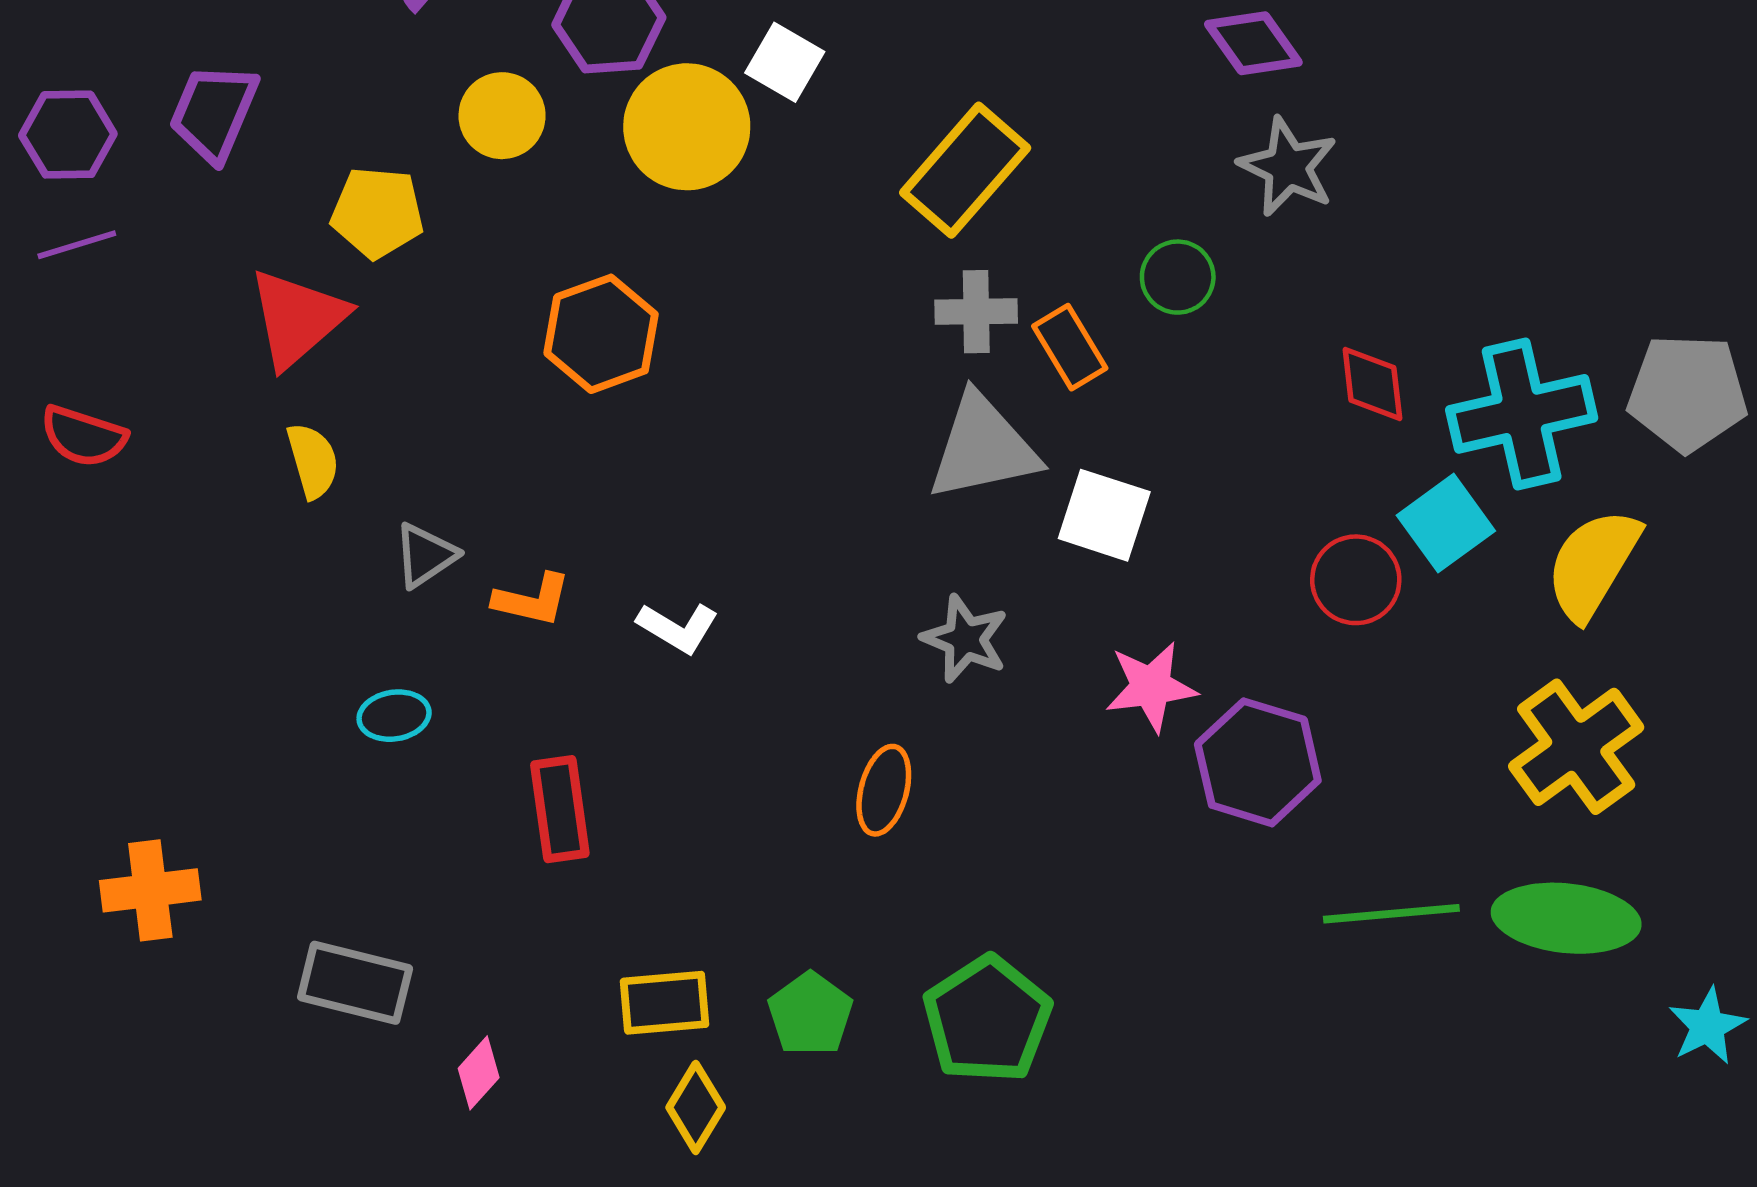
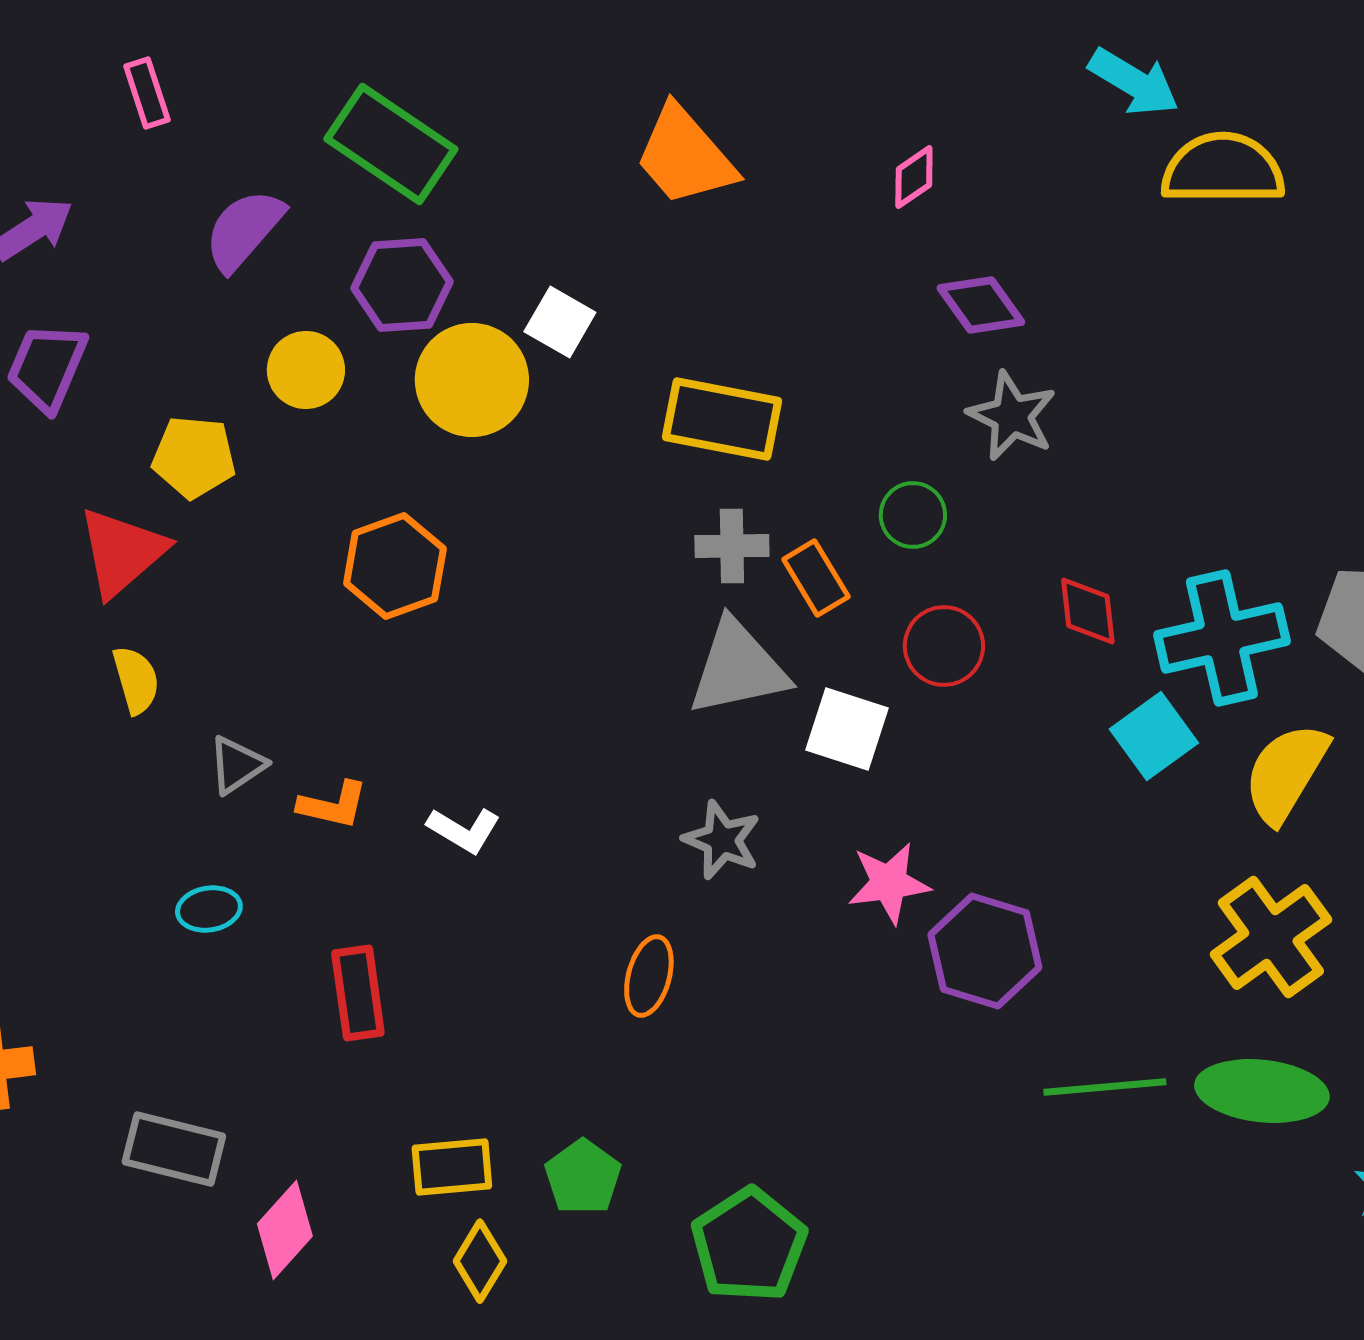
yellow rectangle: (965, 170) -> (722, 419), turned 60
red circle: (1356, 580) -> (944, 646), moved
green pentagon: (987, 1019) -> (749, 1245), moved
pink diamond: (479, 1073) -> (285, 1230), size x1.5

